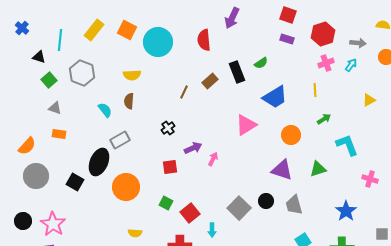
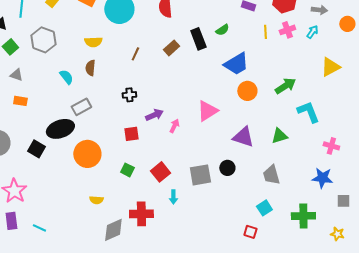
yellow line: (315, 90) -> (265, 32), moved
brown line: (184, 92) -> (135, 54), moved
yellow triangle: (369, 100) -> (330, 67), size x1.5
green arrow: (324, 119) -> (285, 86), size x1.5
pink triangle: (246, 125) -> (207, 111), moved
black cross: (168, 128) -> (129, 95), turned 32
orange circle: (291, 135) -> (247, 91), moved
black ellipse: (99, 162) -> (60, 129), turned 48
gray trapezoid: (294, 205) -> (271, 175), moved
gray square: (239, 208) -> (200, 175), turned 35
blue star: (346, 211) -> (322, 178), moved, turned -30
red square: (190, 213) -> (160, 172), moved

